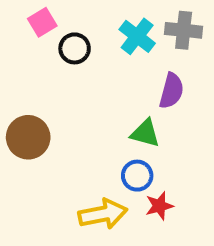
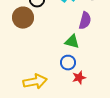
brown circle: (28, 137) -> (23, 18), moved
yellow arrow: (103, 214) -> (35, 82), moved

